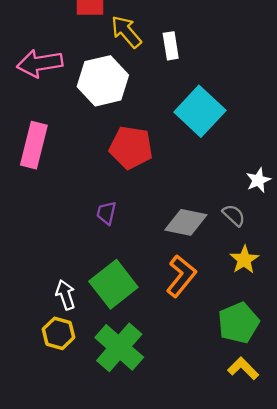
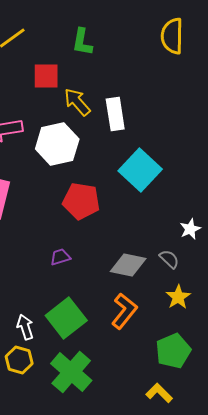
white rectangle: (171, 46) -> (115, 114), size x1.4
purple trapezoid: (106, 213) -> (60, 257), turned 60
yellow L-shape: (243, 368) -> (159, 393), moved

